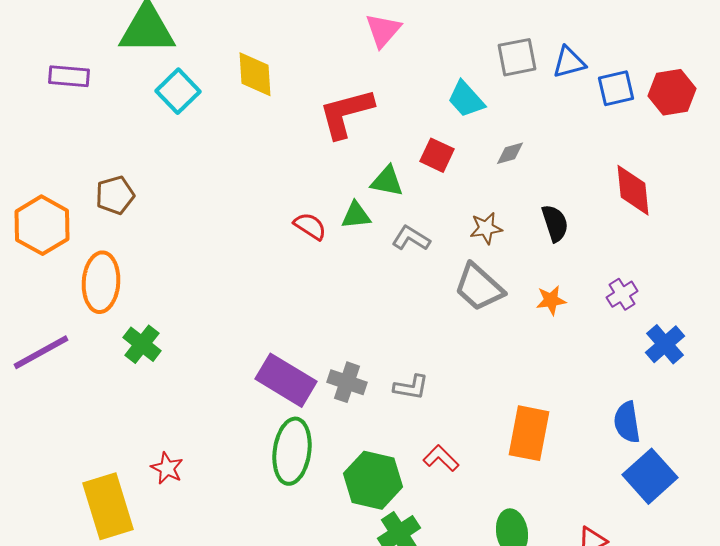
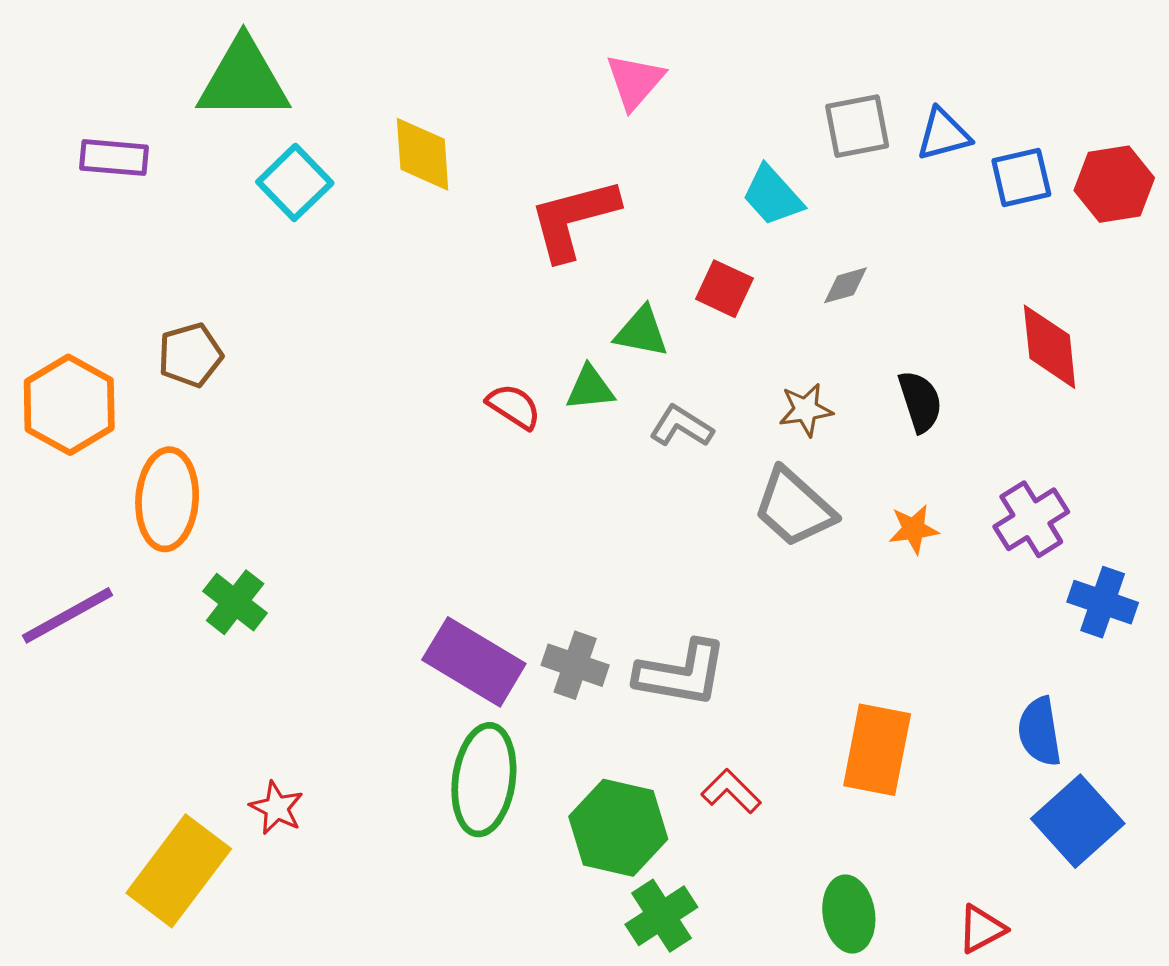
purple cross: (622, 294) -> (1031, 519), size x1.4
blue cross: (665, 344) -> (1103, 602), turned -30
gray L-shape: (411, 387) -> (681, 673), size x1.6
yellow rectangle: (108, 506) -> (179, 871), turned 54

